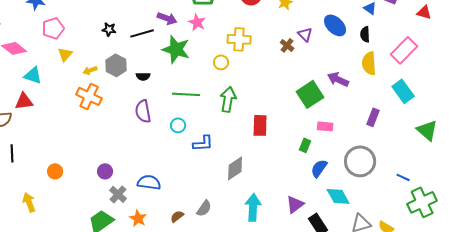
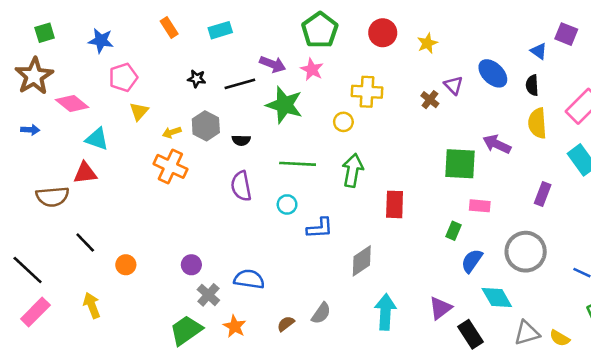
green square: (310, 94) -> (460, 164), turned 36
black line: (12, 153) -> (85, 242), moved, turned -42

